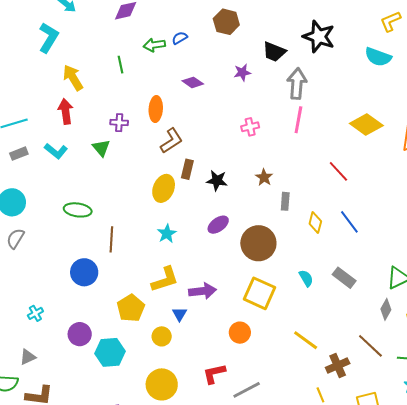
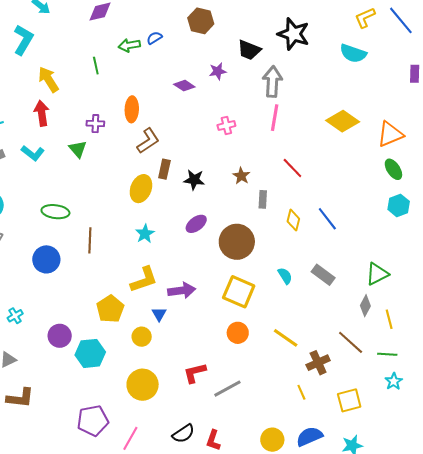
purple diamond: (193, 82) -> (184, 86), moved
red line: (338, 171) -> (292, 168), moved
blue circle: (84, 272) -> (46, 259), moved
orange circle: (240, 333) -> (238, 333), moved

